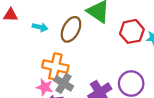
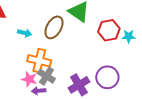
cyan arrow: (40, 27) -> (25, 33), moved

